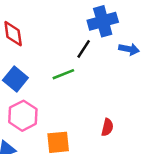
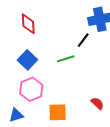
red semicircle: (107, 127) -> (97, 103), turned -64

